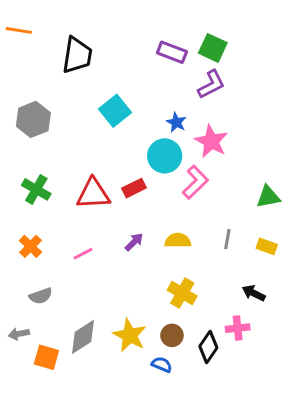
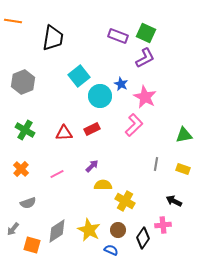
cyan circle: (165, 156) -> (100, 96), moved
red triangle: (93, 194) -> (64, 133), size x0.7
yellow semicircle: (178, 241) -> (103, 185), moved
gray arrow: (19, 334) -> (13, 229), turned -40

